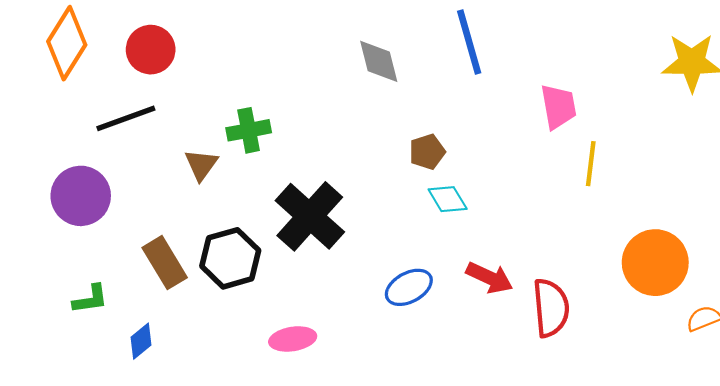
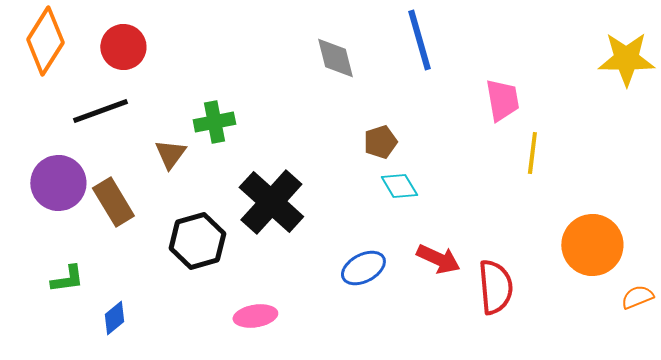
brown rectangle: (165, 263) -> (113, 202), moved

